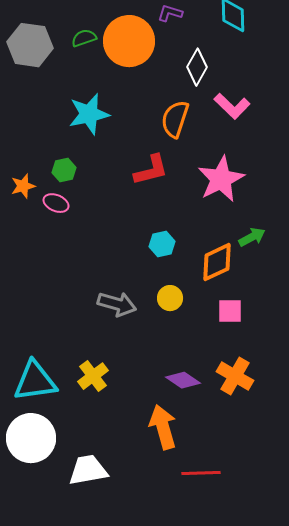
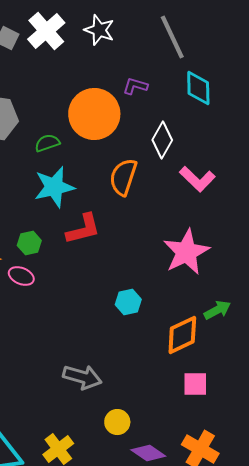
green semicircle: (84, 38) -> (47, 143), moved
orange semicircle: (175, 119) -> (123, 177), moved
red L-shape: (151, 170) -> (83, 229), moved
cyan hexagon: (162, 244) -> (128, 302), moved
yellow circle: (170, 298) -> (117, 422), moved

